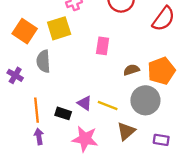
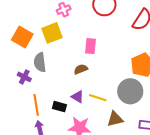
brown semicircle: (131, 70) -> (81, 69), moved
purple cross: (15, 75) -> (24, 77), moved
brown triangle: (126, 131) -> (115, 119), turned 30

